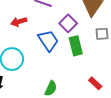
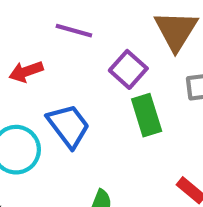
blue trapezoid: (48, 40) -> (68, 126), moved

